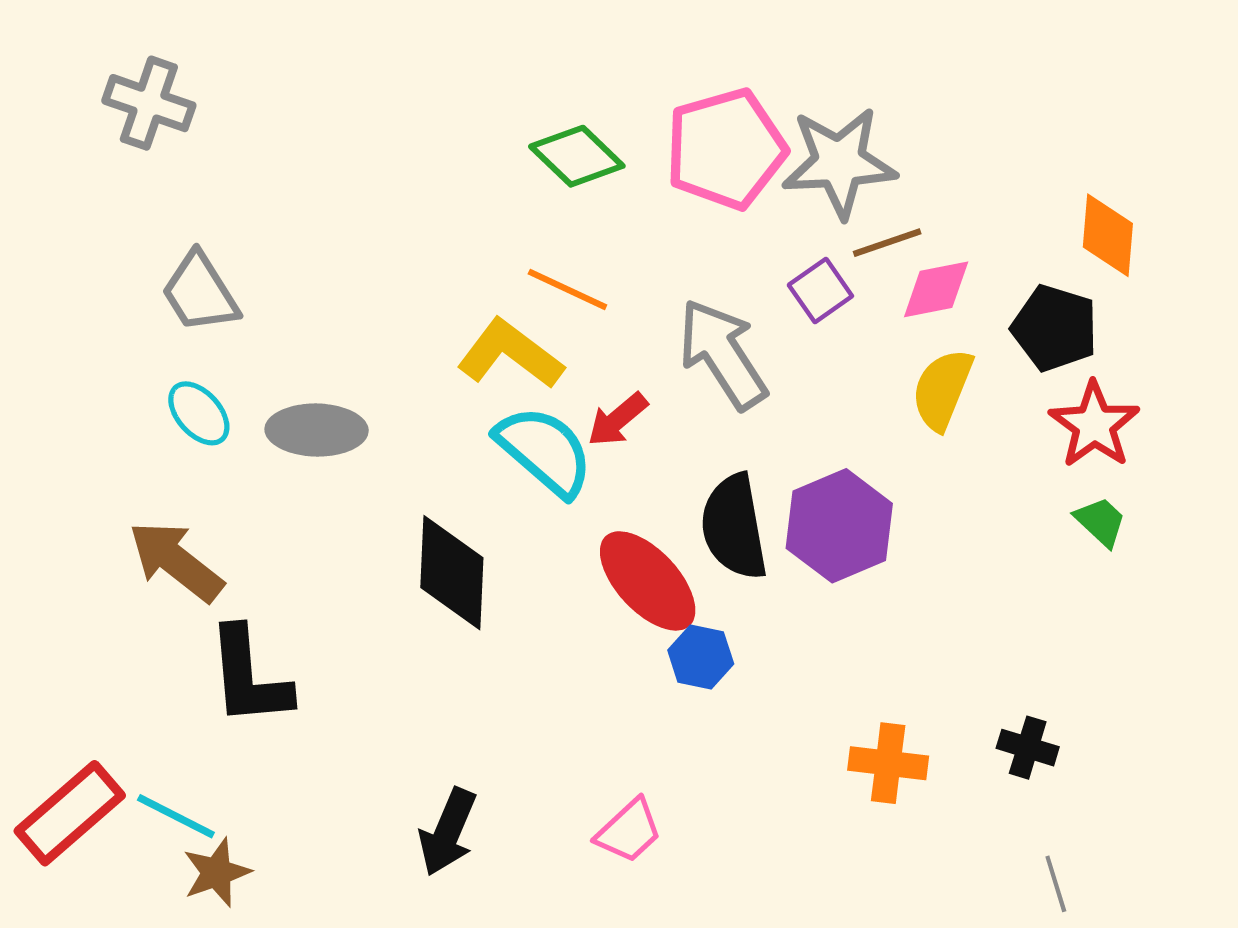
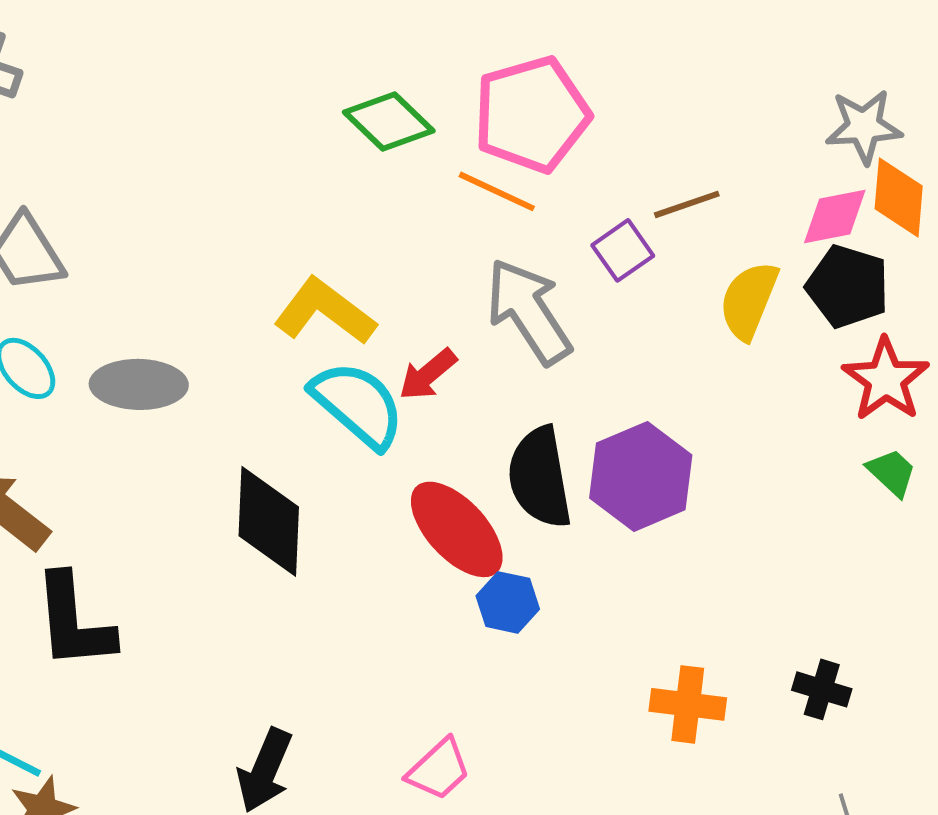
gray star: (839, 162) -> (864, 126), moved, size x0.7
orange line: (567, 289) -> (497, 191), moved
pink diamond: (936, 289) -> (835, 216), moved
yellow semicircle: (942, 389) -> (749, 300), moved

